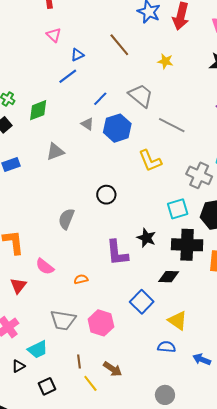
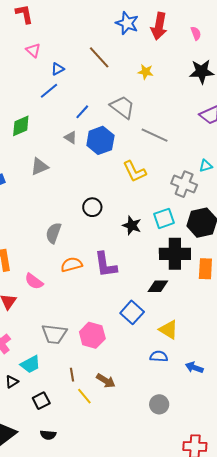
black star: (146, 238) -> (132, 225), moved
orange semicircle: (81, 279) -> (72, 265), moved, size x1.5

